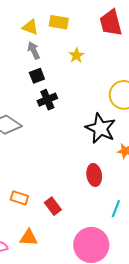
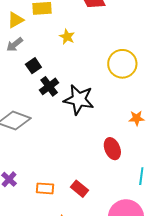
yellow triangle: (30, 27) -> (16, 20), turned -36
gray arrow: (34, 50) -> (15, 44), moved, turned -90
black star: (100, 128) -> (79, 100), moved

